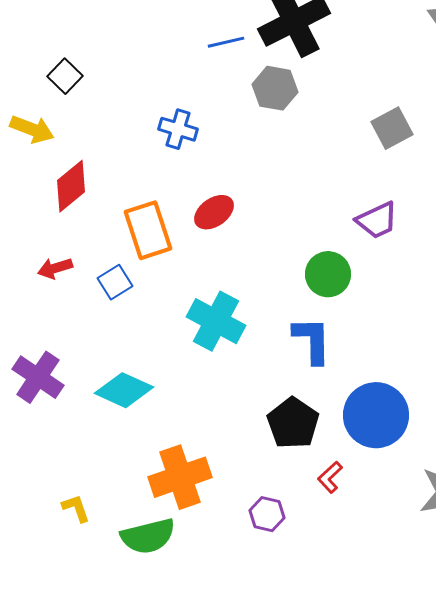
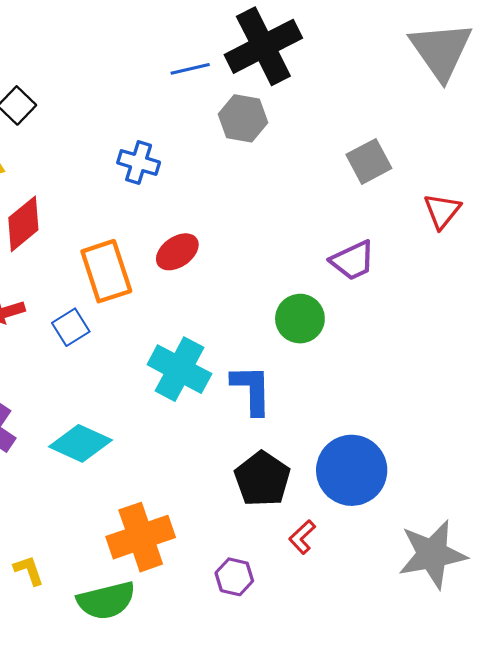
blue L-shape: (312, 340) -> (252, 390), moved

